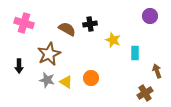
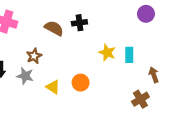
yellow star: (113, 40) -> (107, 53), moved
brown star: (49, 54) -> (34, 56), size x0.6
gray star: (47, 80) -> (25, 76), moved

